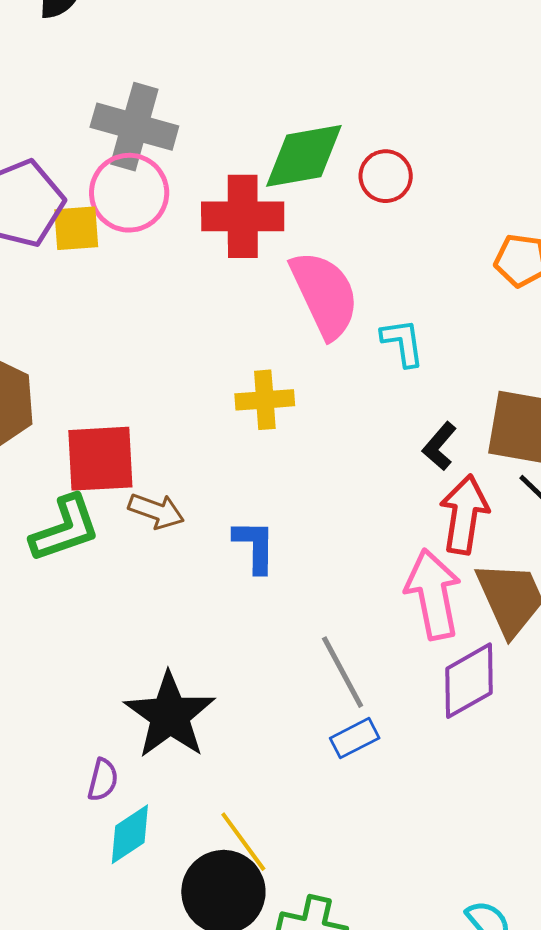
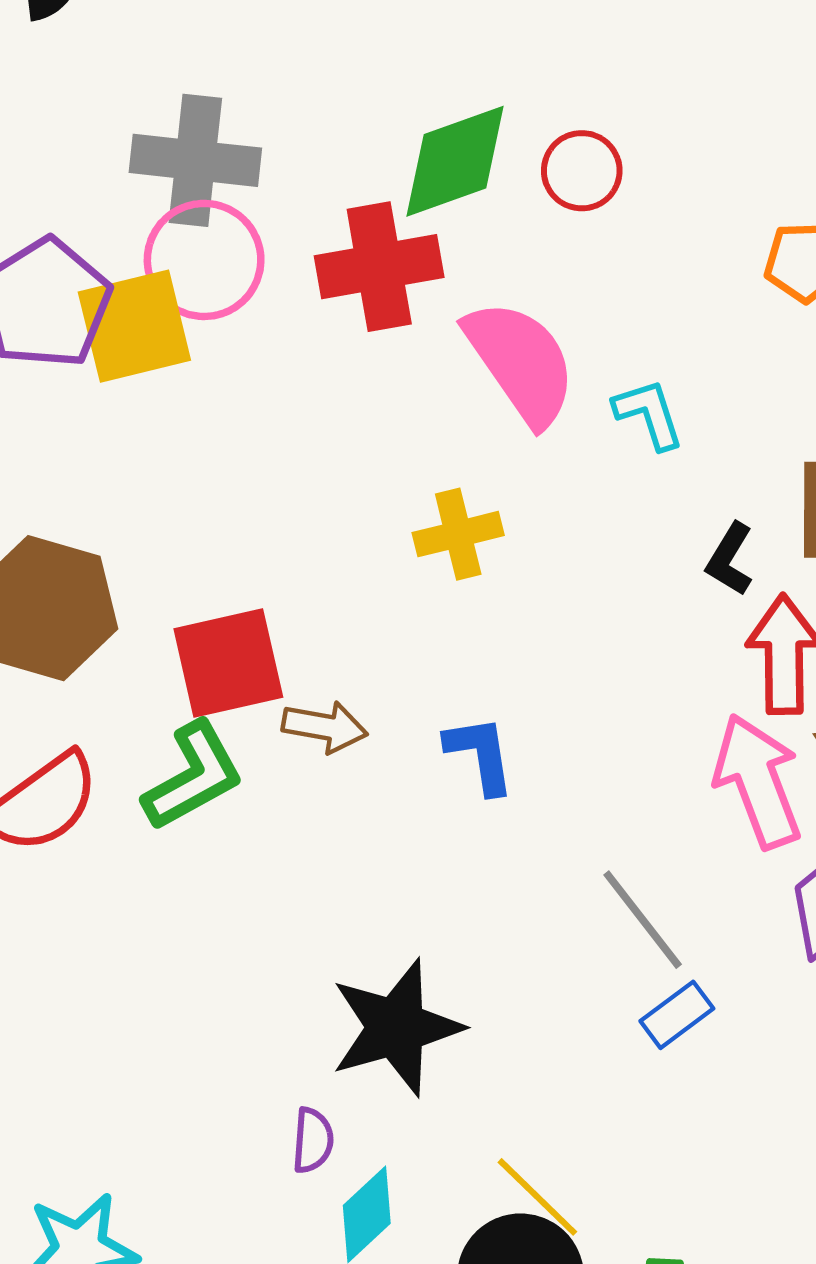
yellow square: (76, 228) -> (134, 326), size x1.5
black star: (170, 715) -> (396, 1027), turned 30

